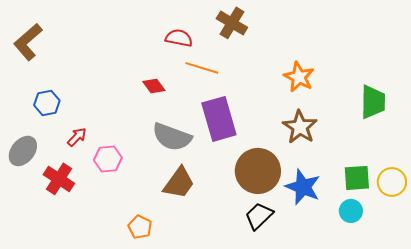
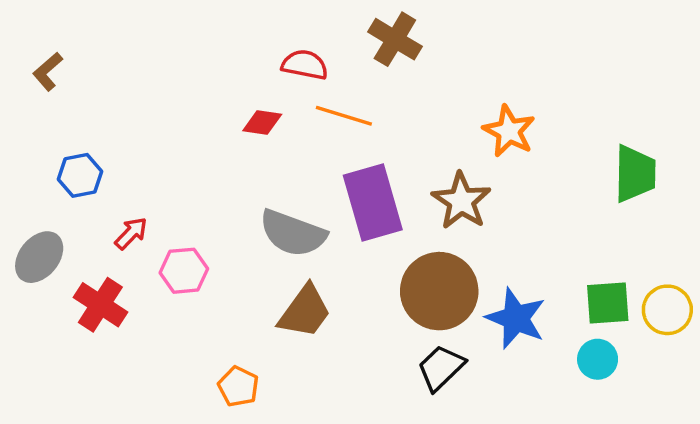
brown L-shape: (28, 42) -> (48, 72), size x0.6
red diamond: (154, 86) -> (262, 123), moved, turned -45
brown star: (300, 127) -> (461, 201), moved

